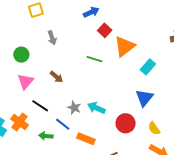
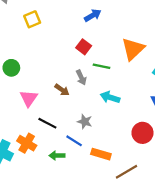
red square: (105, 30) -> (84, 47), moved
gray arrow: (52, 38) -> (81, 77), moved
green circle: (21, 55) -> (11, 68), moved
cyan arrow: (96, 108) -> (110, 97), moved

